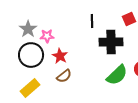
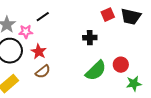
black line: (92, 21) -> (43, 17), moved, turned 56
black cross: (111, 42) -> (90, 38), size x0.6

